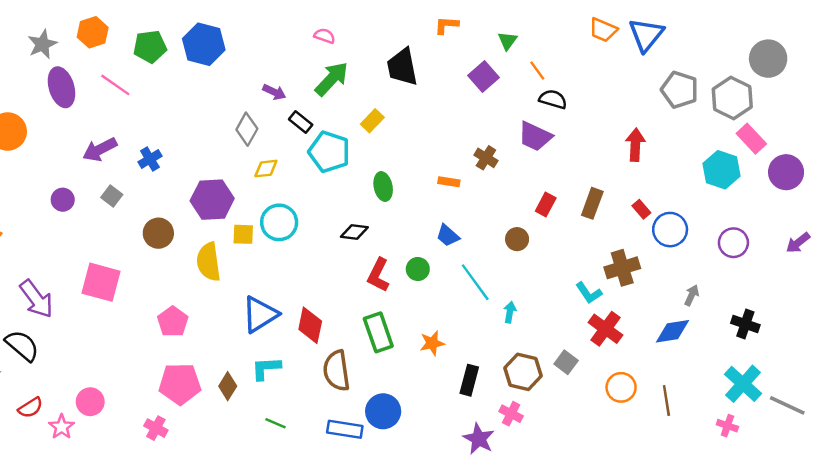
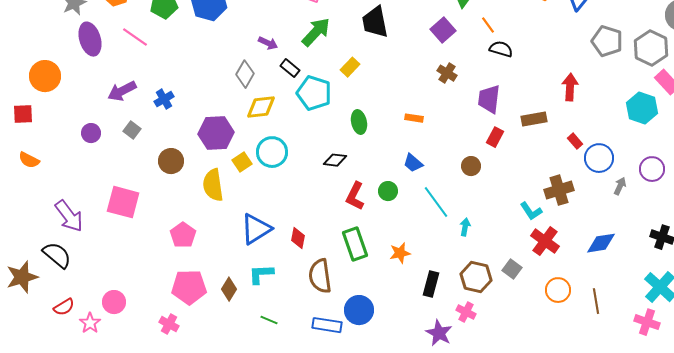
purple trapezoid: (535, 136) -> (489, 99), moved, turned 72
brown cross: (486, 158) -> (447, 73), moved
yellow diamond: (266, 169) -> (261, 107), size x1.4
brown rectangle: (592, 203) -> (534, 119), moved, turned 60
yellow square: (243, 234) -> (242, 162), turned -36
gray arrow: (692, 295) -> (620, 186), moved
red diamond: (310, 325) -> (298, 238), size x0.7
pink cross: (727, 426) -> (647, 322), size x1.4

